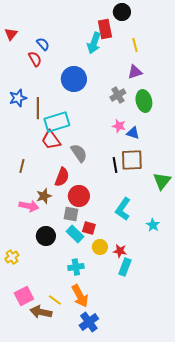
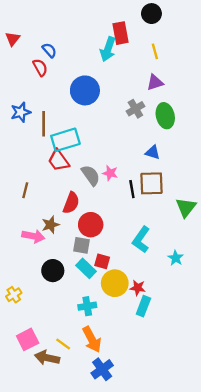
black circle: (122, 12) -> (151, 14), moved
pink star: (119, 126) -> (110, 173), moved
yellow circle: (100, 247) -> (115, 283), size x1.5

